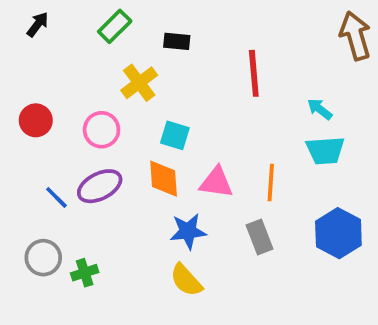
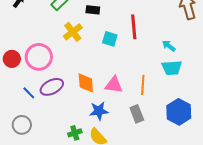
red circle: (36, 120) -> (12, 59), moved
pink circle: (102, 130) -> (39, 57), moved, size x1.4
cyan square: (175, 135) -> (110, 39), moved
green cross: (85, 273) -> (75, 133), moved

